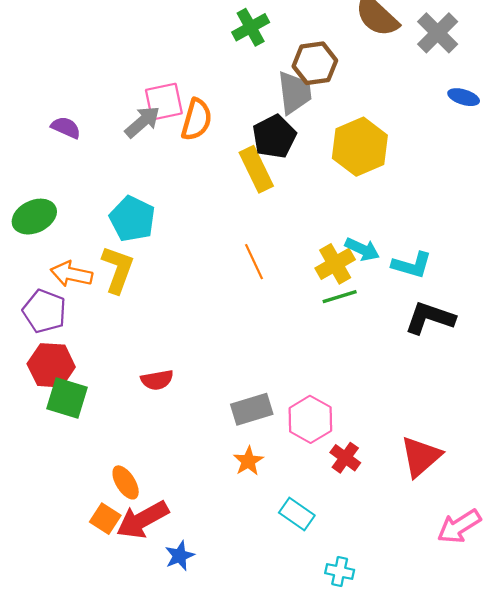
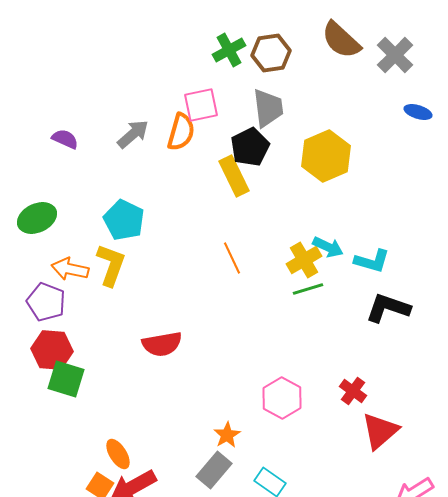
brown hexagon: (315, 63) -> (271, 53), moved
pink square: (164, 102) -> (201, 105), moved
red semicircle: (157, 380) -> (162, 344), moved, size x1.4
gray rectangle: (252, 409) -> (214, 470), moved, turned -33
red cross: (345, 458) -> (353, 391), moved

